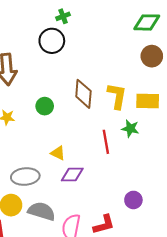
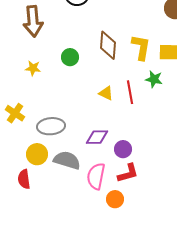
yellow triangle: (58, 153) -> (106, 93), moved
purple diamond: (72, 174) -> (97, 137), moved
purple circle: (133, 200) -> (123, 149), moved

